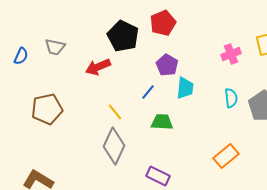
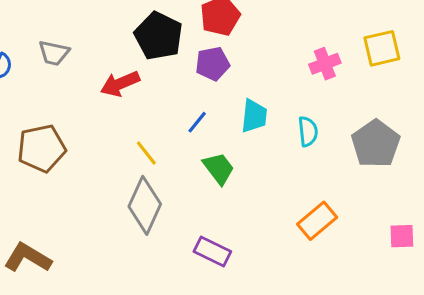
purple pentagon: (167, 65) -> (212, 64), moved, turned 30
cyan semicircle: (231, 98) -> (308, 131), moved
green trapezoid: (162, 122) -> (219, 168), turned 50

